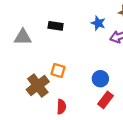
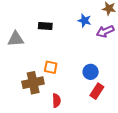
brown cross: (38, 86) -> (33, 83), turned 30

